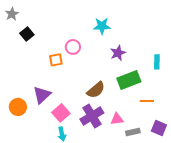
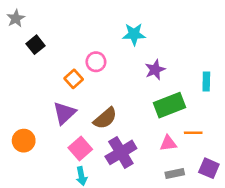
orange square: (56, 60) -> (74, 79), turned -32
brown semicircle: (96, 90) -> (105, 118), moved
purple triangle: (42, 95) -> (64, 113), moved
pink triangle: (117, 119) -> (168, 143), moved

